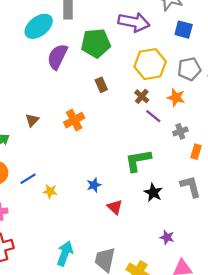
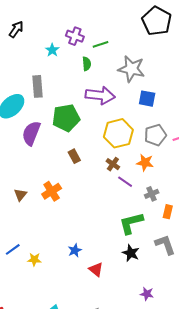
brown triangle: (32, 120) -> (20, 195), moved
green L-shape: (138, 160) -> (131, 223), moved

